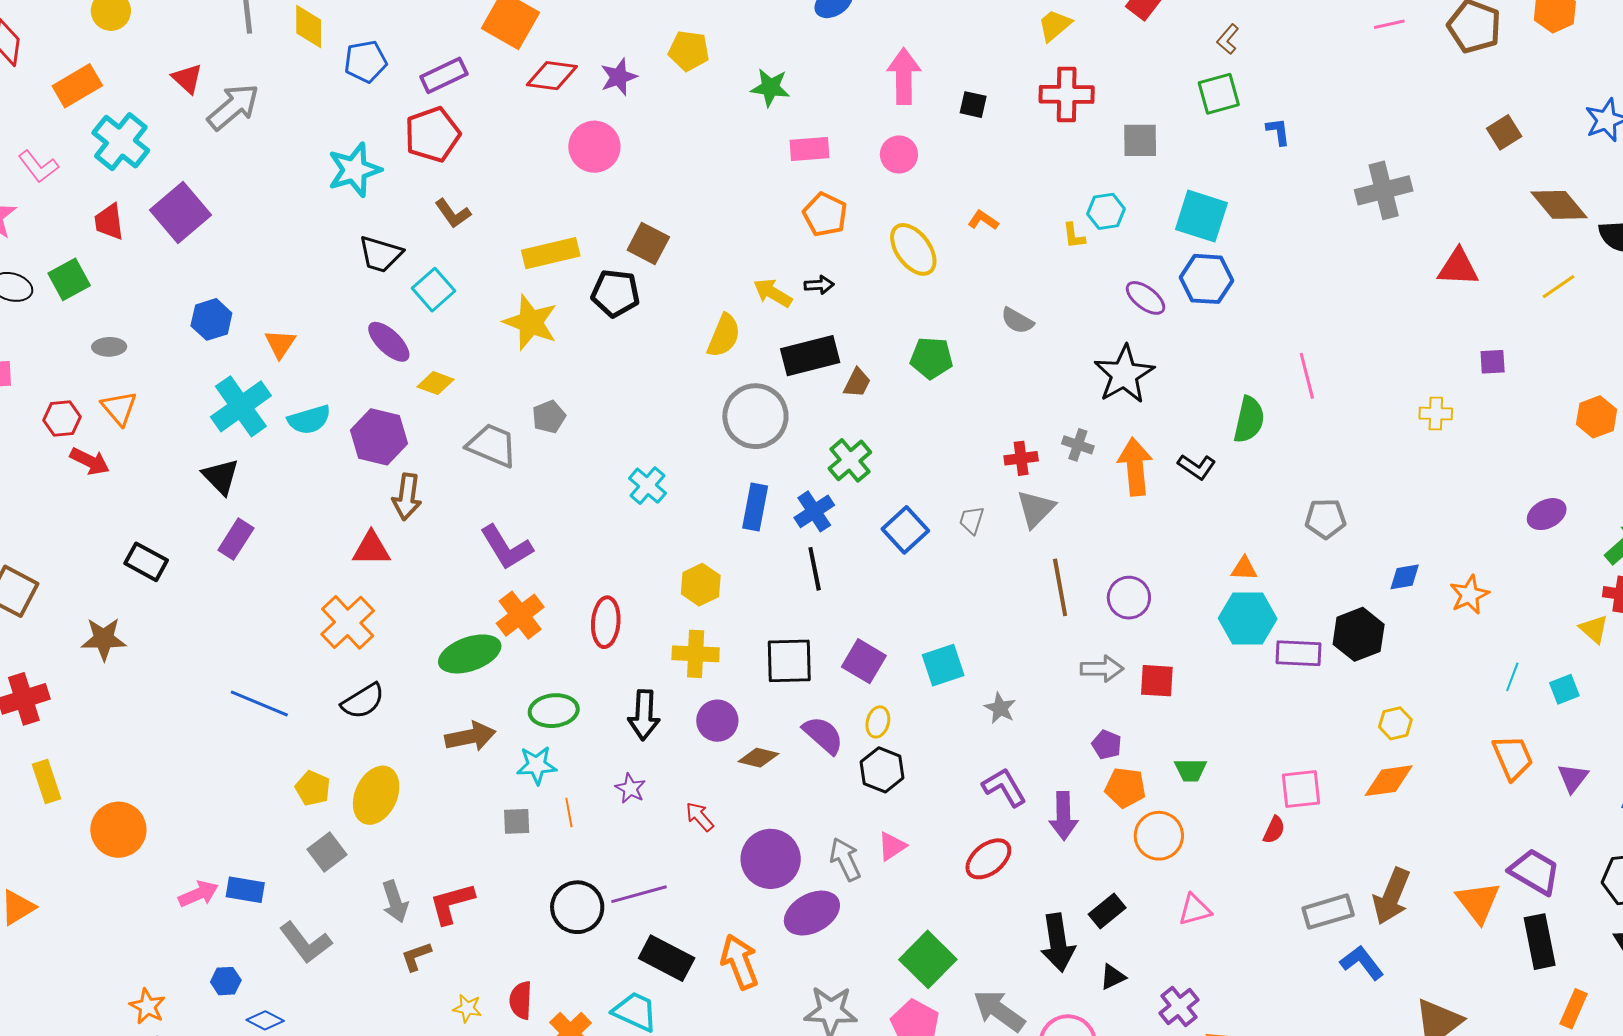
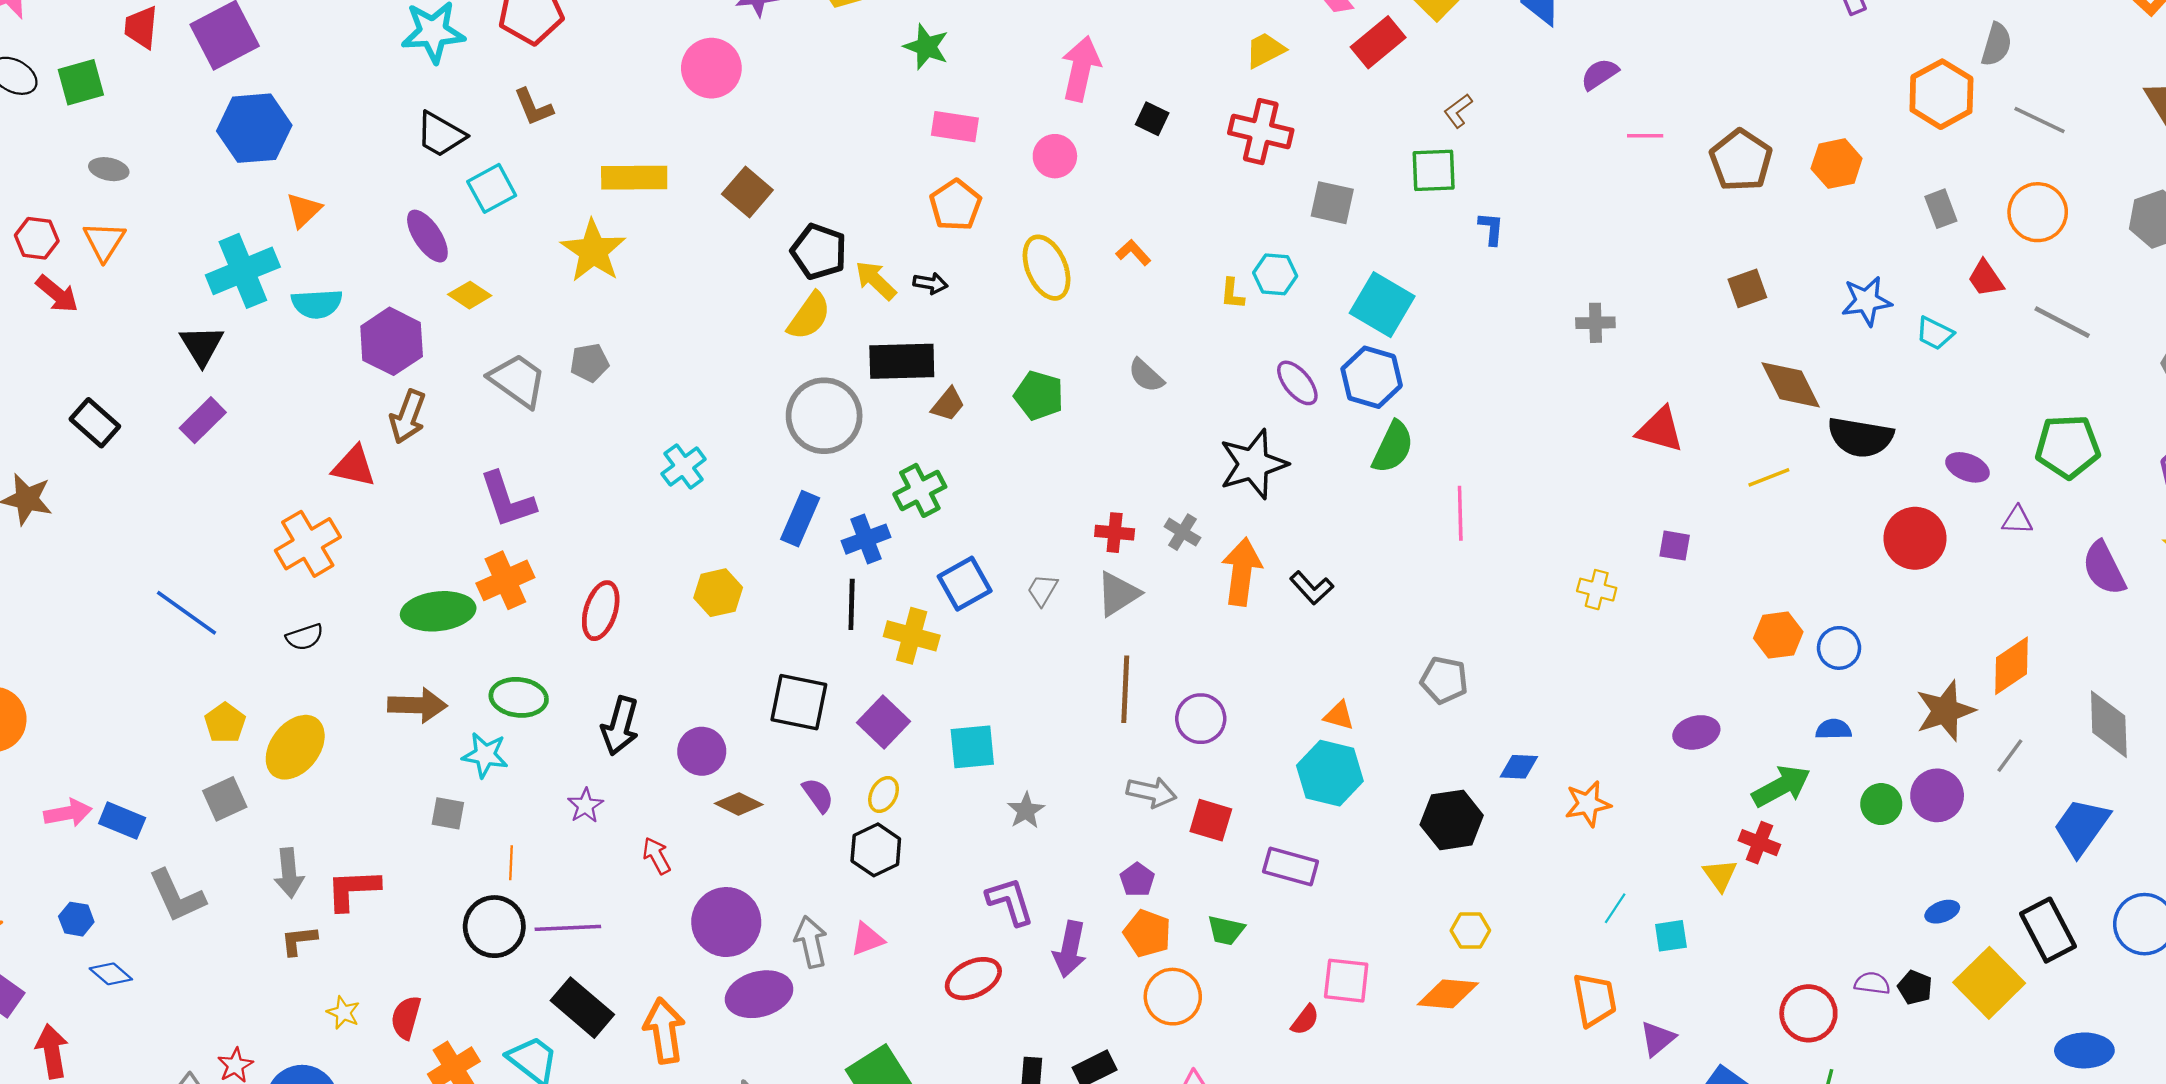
gray cross: (1384, 190) -> (1595, 323), size x0.6
black pentagon: (615, 293) -> (819, 252), moved
blue hexagon: (211, 319) -> (254, 128), moved, size x1.5
green semicircle: (1249, 420) -> (1393, 447), moved
purple rectangle: (1299, 653) -> (1291, 866), moved
yellow cross: (696, 654) -> (912, 636), moved
black semicircle: (363, 701) -> (305, 637), size x0.7
purple semicircle: (823, 735) -> (818, 795), size x0.7
orange line: (569, 812) -> (511, 863), moved

